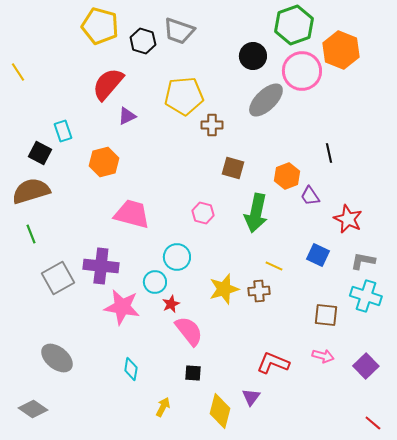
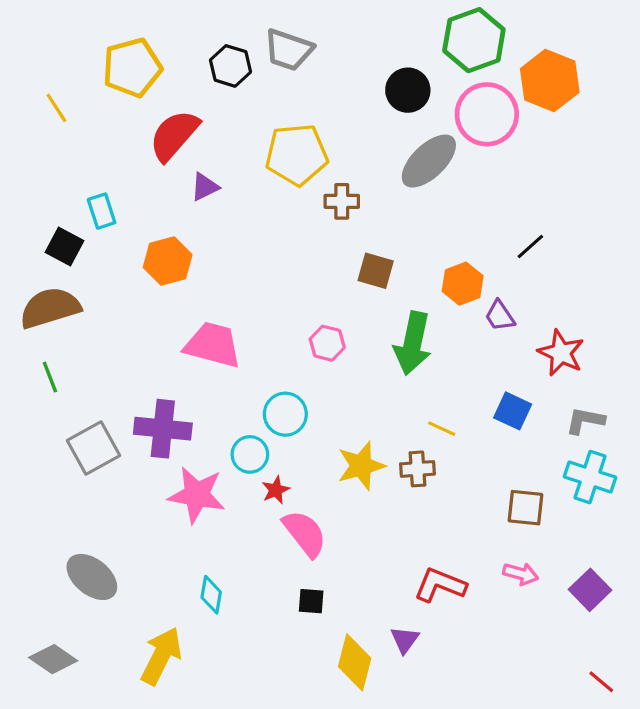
yellow pentagon: (100, 26) -> (132, 68), moved, turned -30
yellow line: (18, 72) -> (56, 108), moved
black line: (329, 153) -> (530, 246), turned 60
yellow arrow: (163, 407) -> (161, 656), moved, size x1.8

